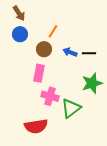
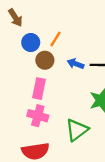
blue circle: (20, 34) -> (31, 43), moved
pink cross: (50, 96) -> (38, 116), moved

